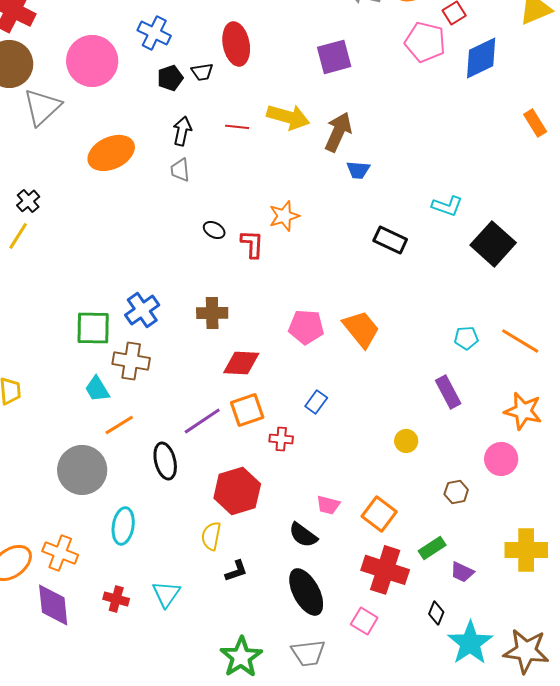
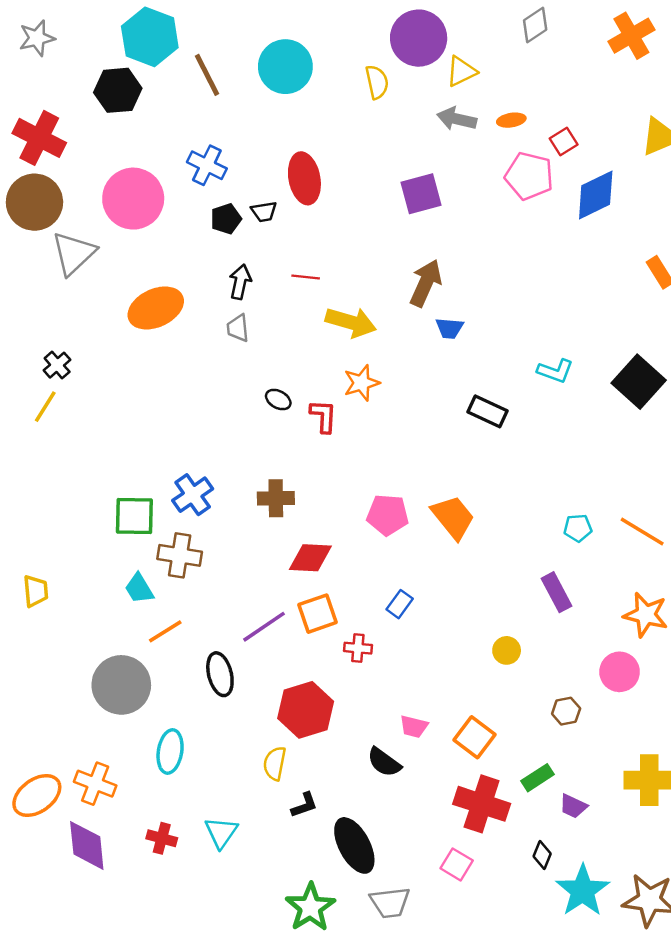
yellow arrow: (288, 117) -> (351, 322), moved
black square: (493, 244) -> (639, 382), moved
black ellipse: (306, 592) -> (354, 845), moved

